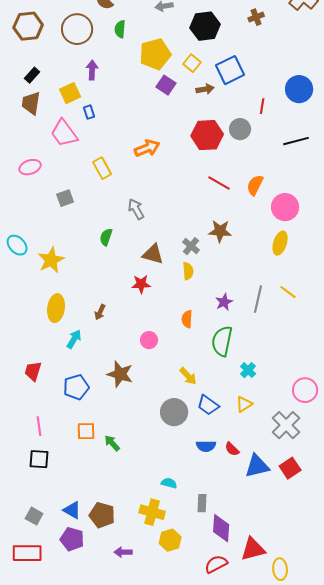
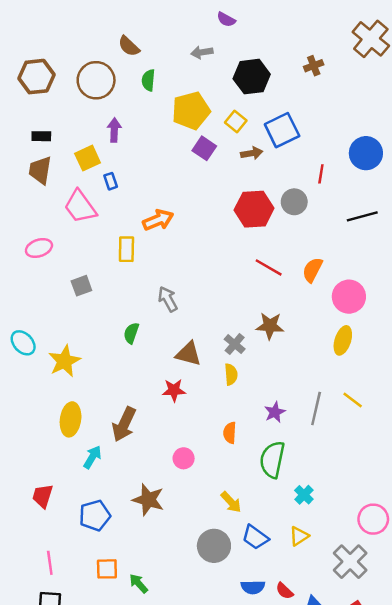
black rectangle: (32, 75) -> (41, 136), turned 49
orange arrow: (147, 148) -> (158, 220), moved
yellow rectangle: (102, 168) -> (126, 249), turned 30
brown arrow: (100, 312) -> (124, 424), size x1.8

